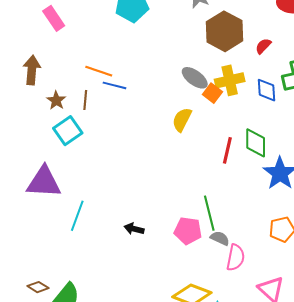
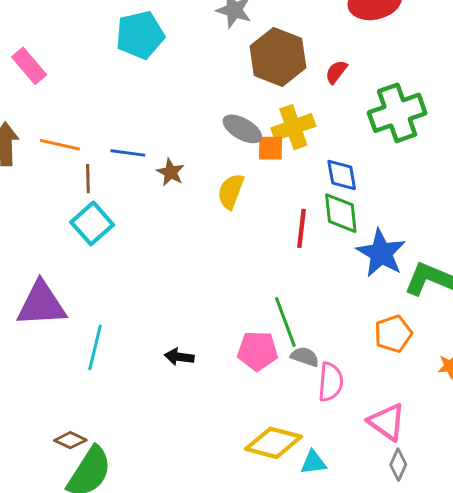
orange line: (99, 71) -> (60, 145), moved
blue diamond: (266, 90) -> (342, 175), moved
orange square: (212, 93) -> (270, 148), turned -30
brown star: (56, 100) -> (171, 172), moved
cyan square: (68, 131) -> (92, 223), moved
brown diamond: (38, 287) -> (70, 440), moved

